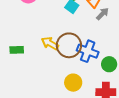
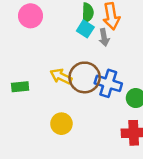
gray arrow: (102, 14) -> (104, 37), moved, turned 128
yellow circle: (73, 83) -> (61, 124), moved

